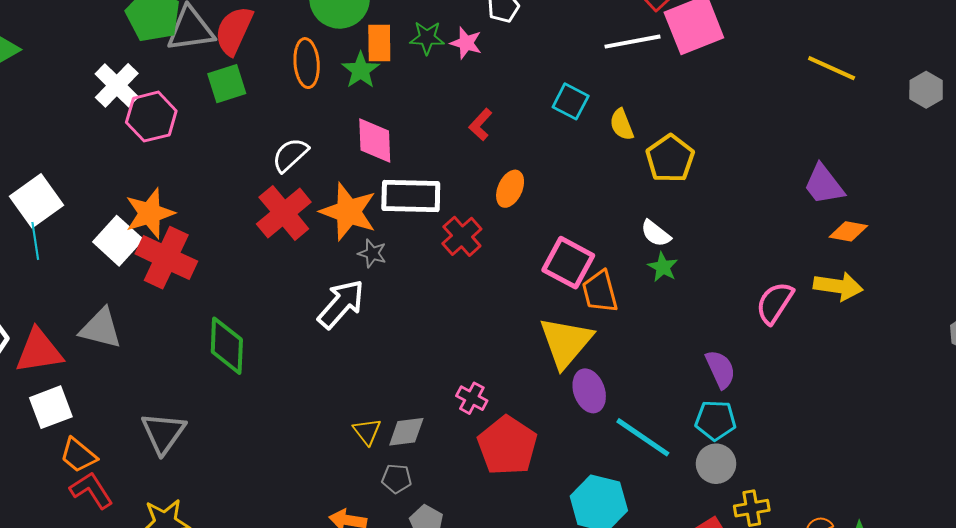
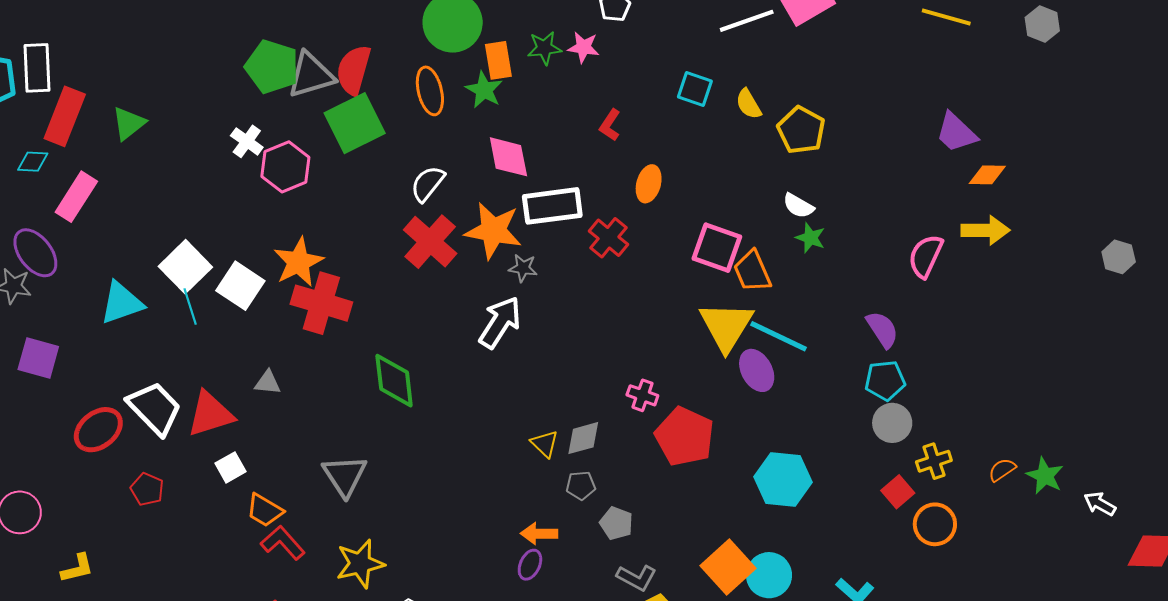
green square: (227, 84) -> (355, 123), size x1.5
white cross: (117, 85) -> (247, 141), size x0.7
white square: (118, 241) -> (240, 286), moved
gray triangle: (101, 328) -> (268, 383), size x0.6
white square: (51, 407) -> (230, 467), size x0.7
cyan line: (643, 437) -> (779, 336), moved

